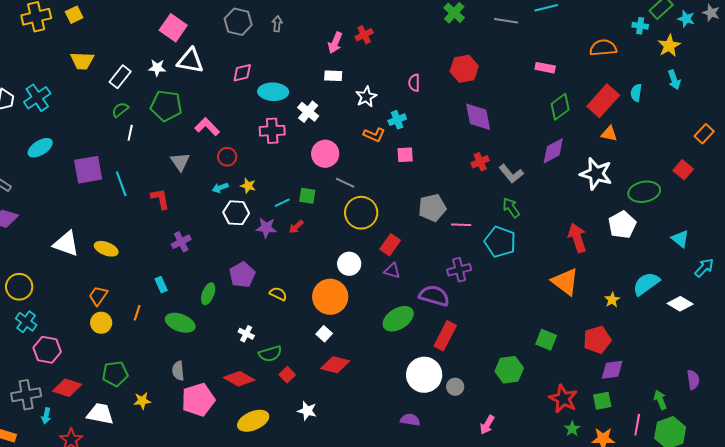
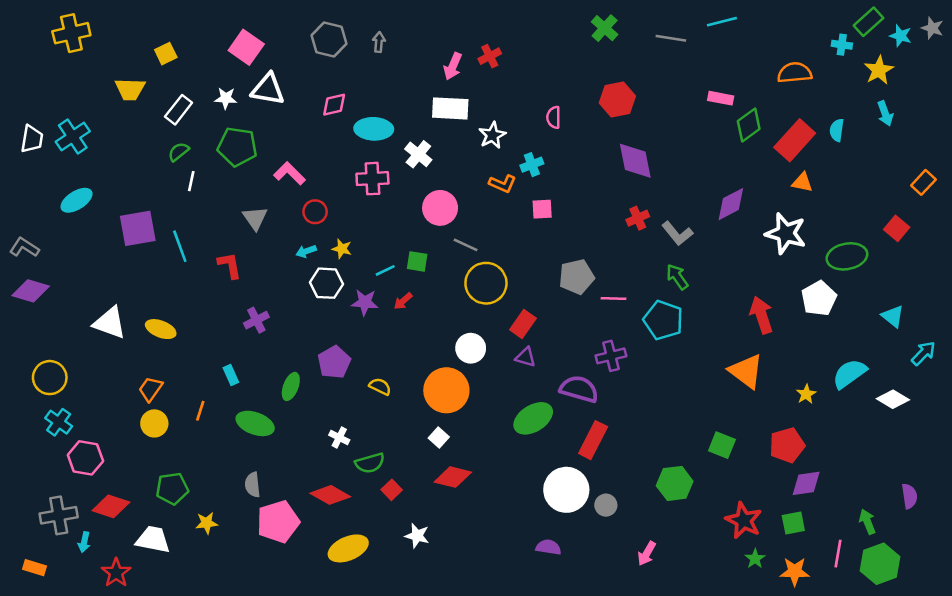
yellow square: (74, 15) -> (166, 54), moved
white rectangle: (333, 76) -> (450, 108), size x1.6
green diamond: (560, 107) -> (749, 125), moved

